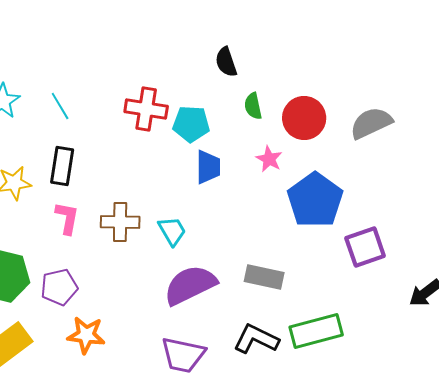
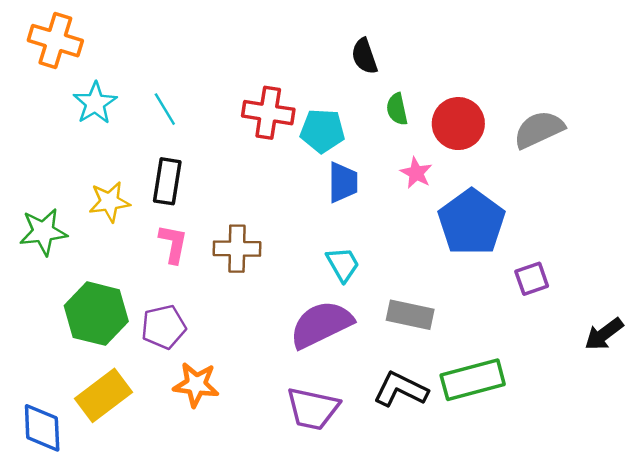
cyan trapezoid: (172, 231) -> (343, 264), moved
purple square: (365, 247) -> (532, 279), size x0.7

